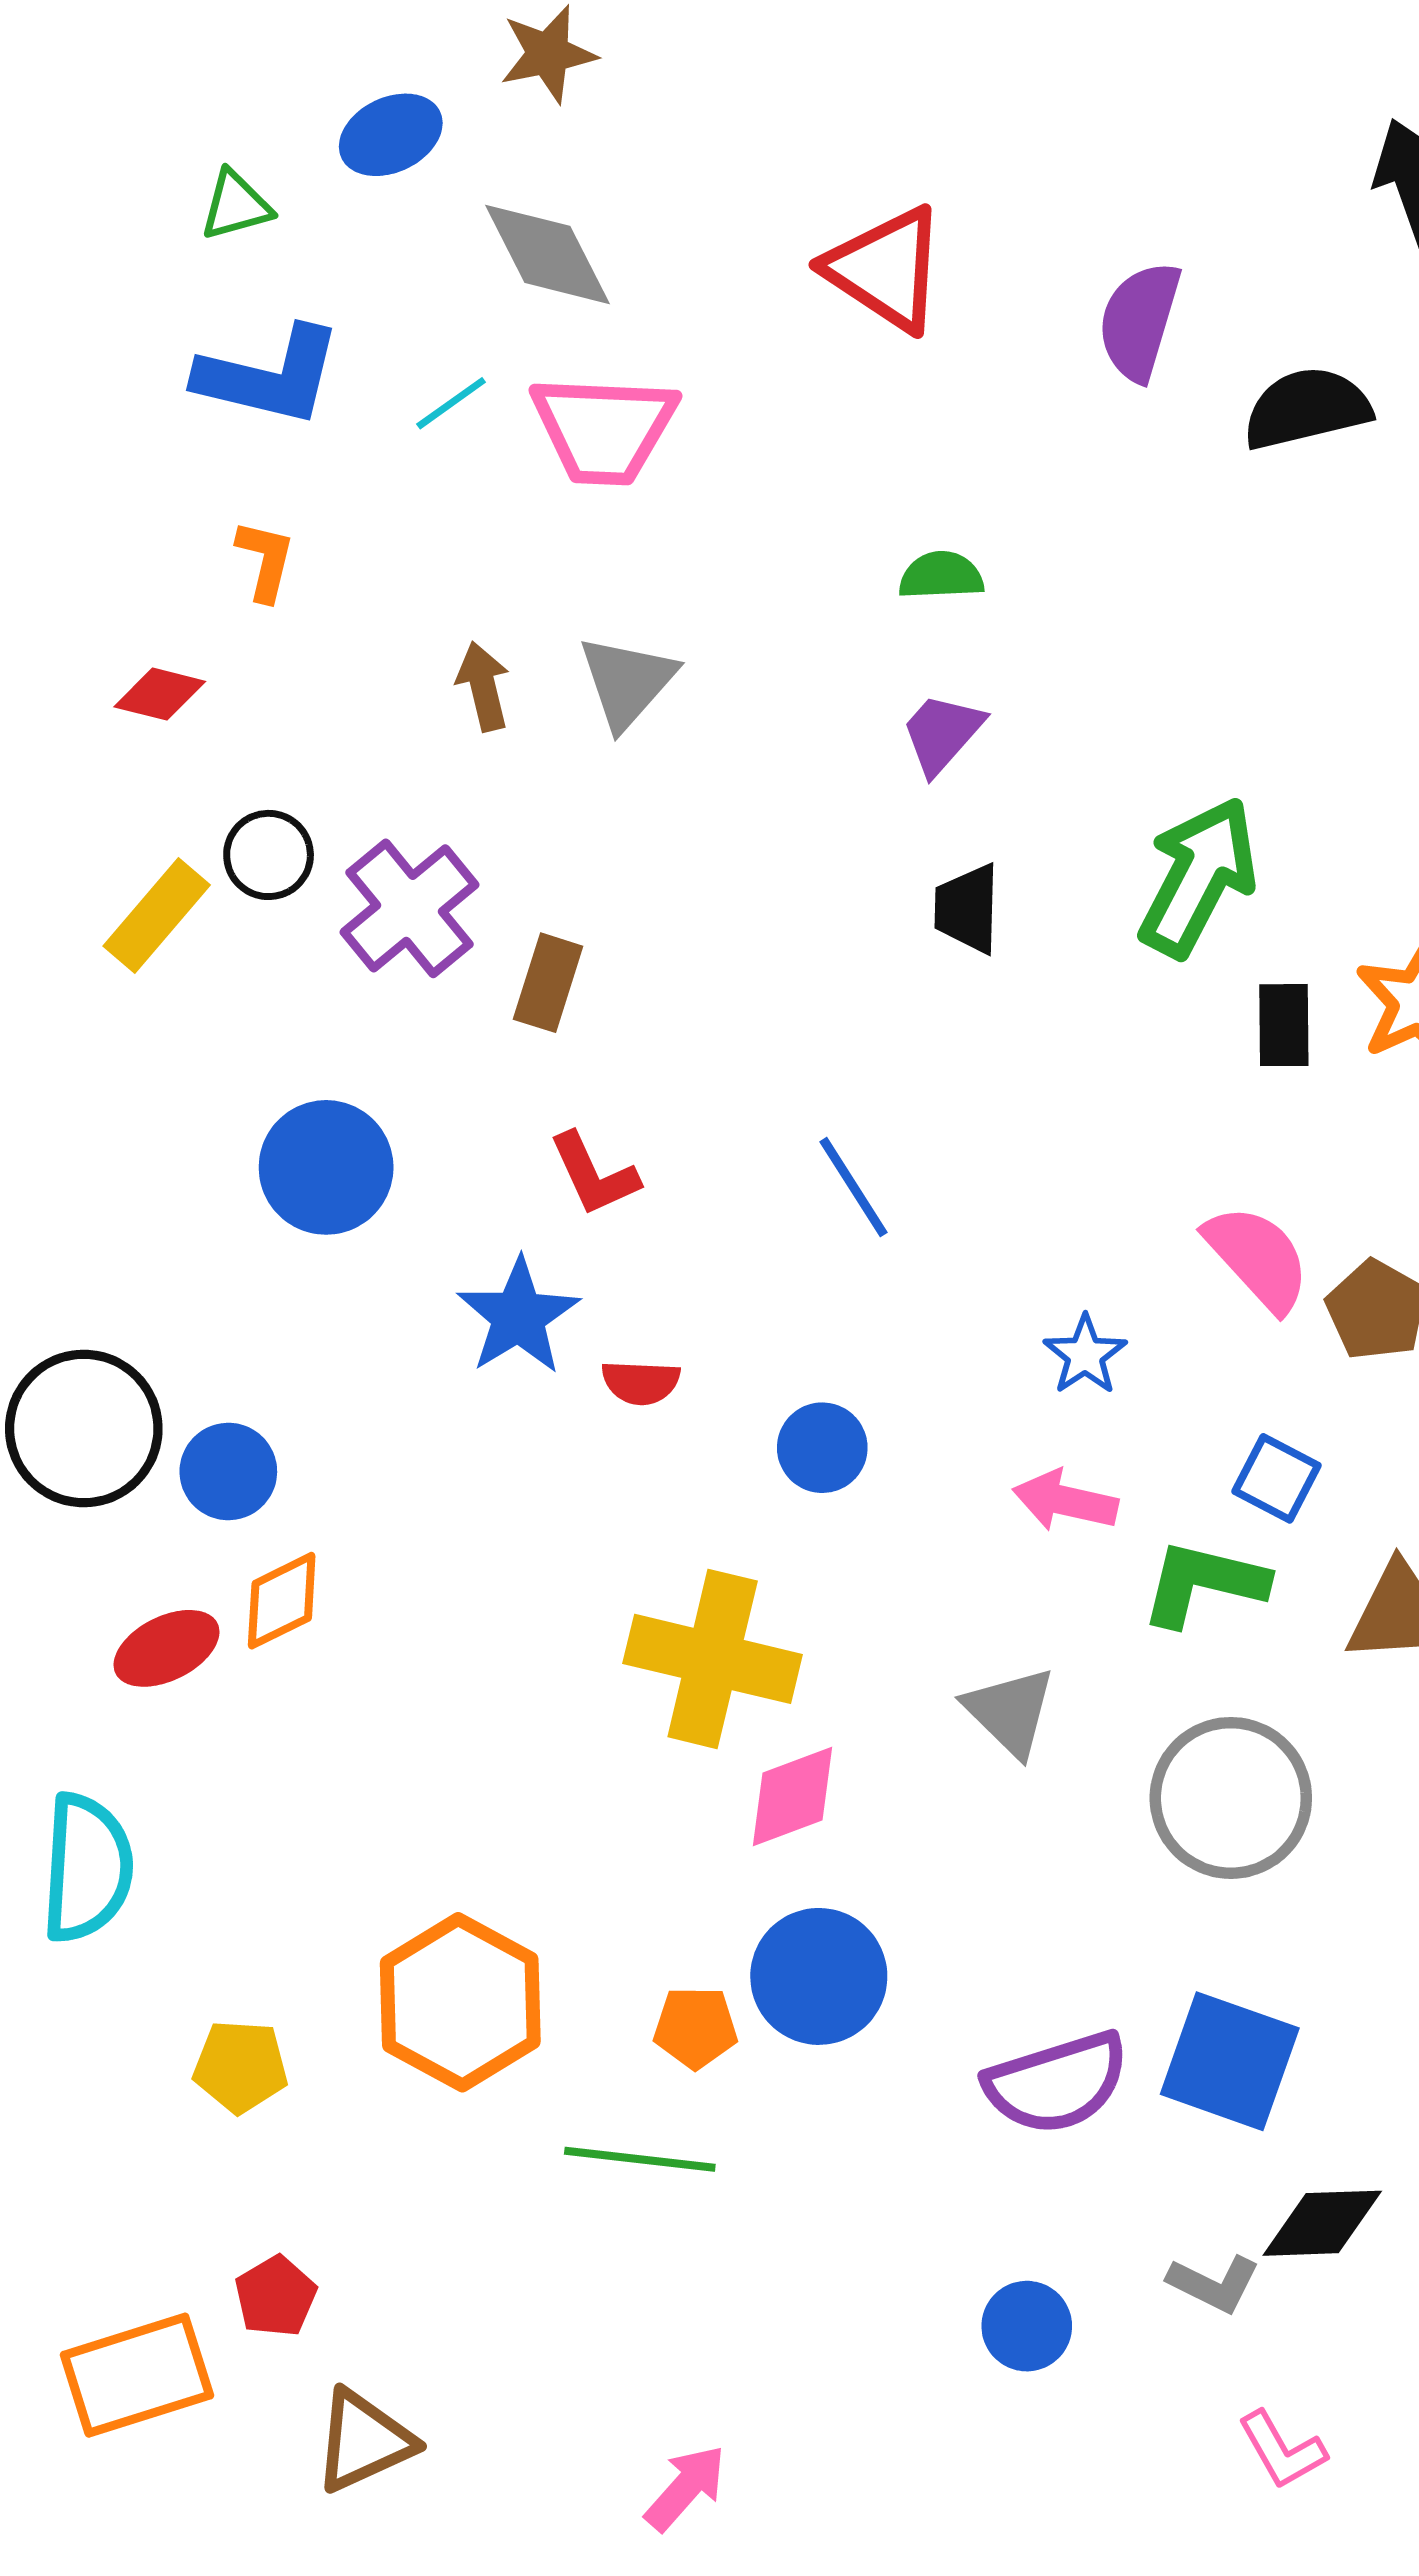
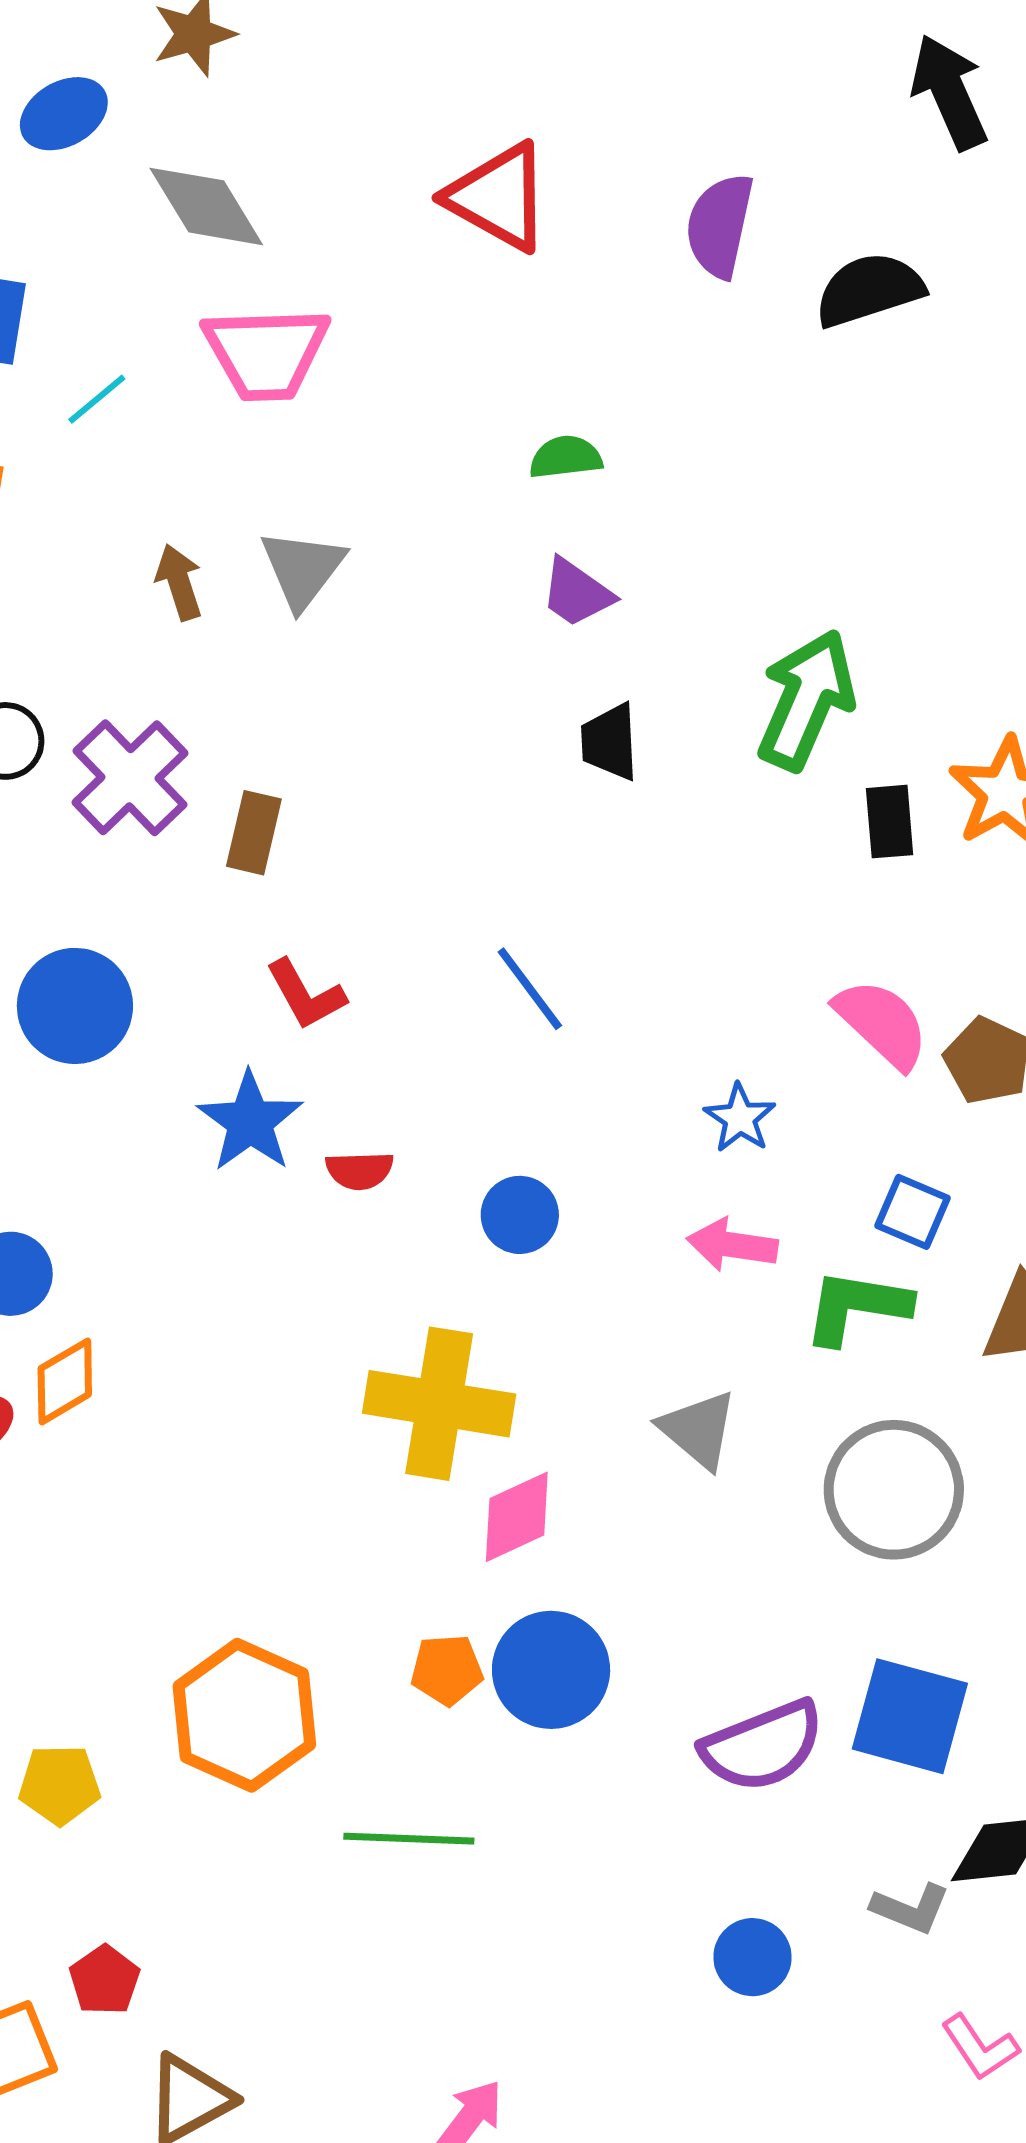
cyan line: (451, 403) -> (97, 399), moved
purple trapezoid: (942, 733) -> (577, 593), turned -92
orange pentagon: (695, 2028) -> (447, 1670), moved

